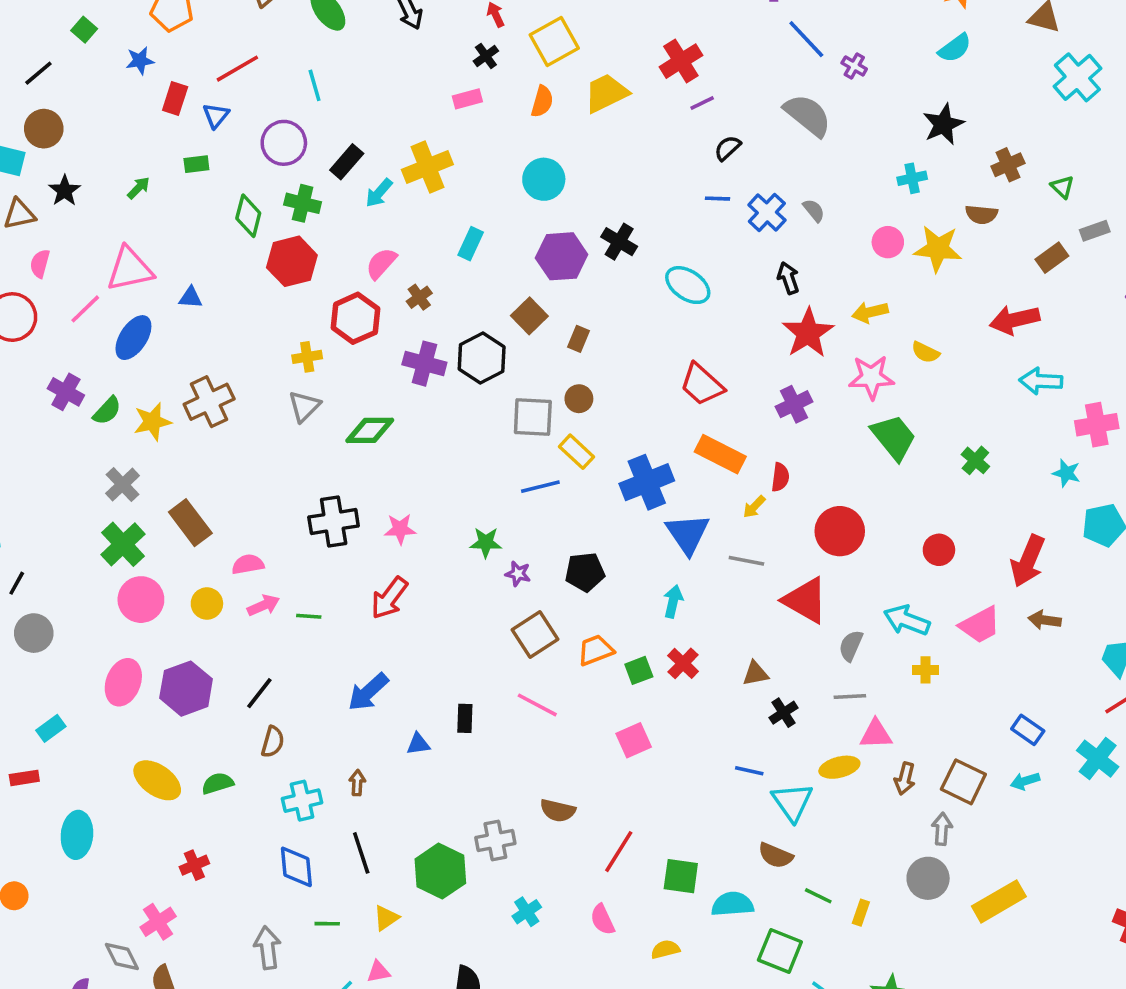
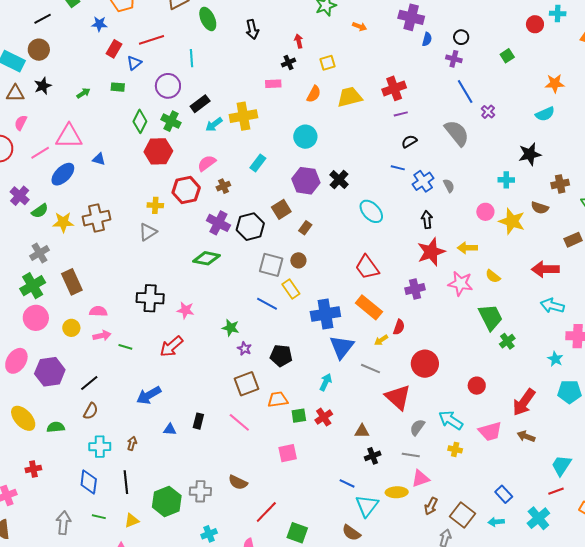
yellow square: (554, 41) -> (328, 63), size x0.6
green diamond: (370, 430) -> (206, 258), moved
green trapezoid: (894, 437) -> (491, 317), moved
blue line: (540, 487) -> (267, 304), turned 30
pink triangle: (876, 734) -> (420, 479), turned -30

